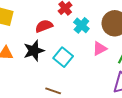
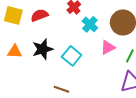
red semicircle: (44, 26) -> (39, 15), moved

